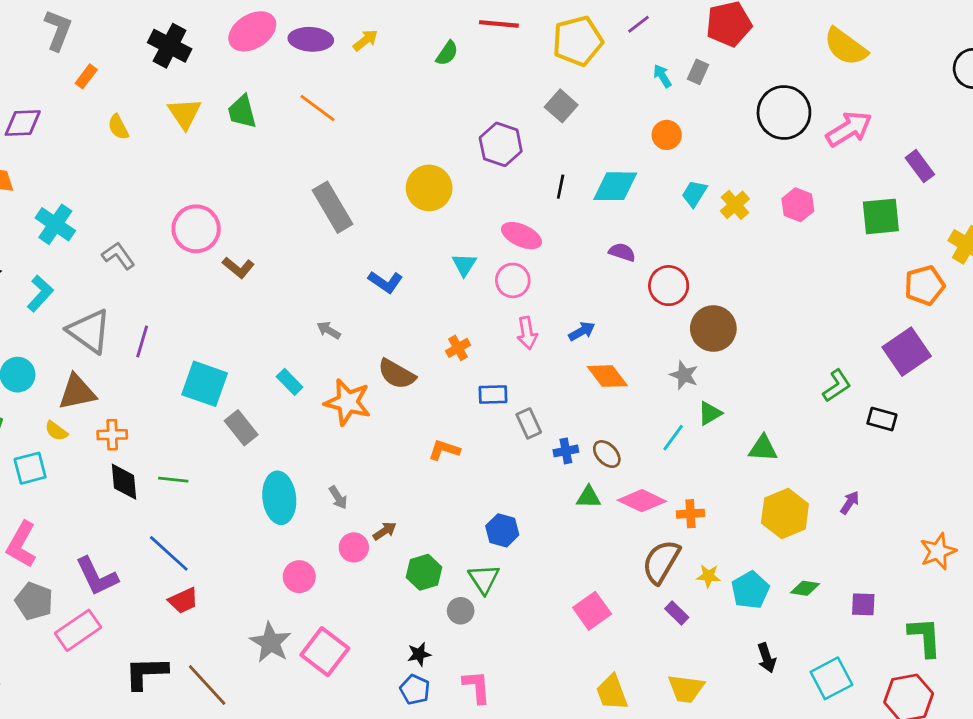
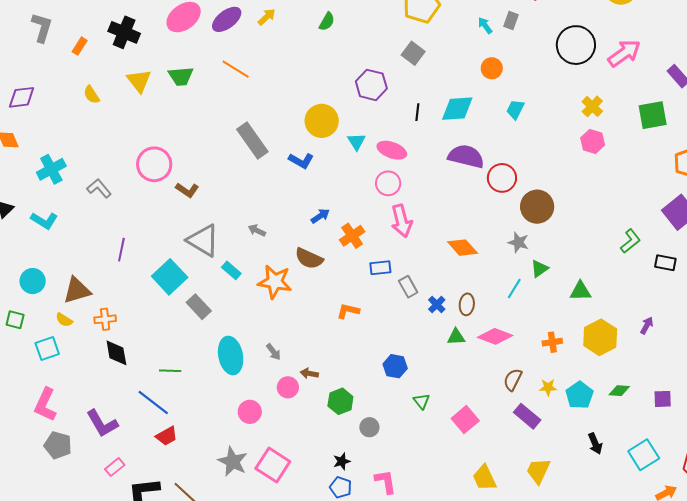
purple ellipse: (311, 39) -> (227, 19), turned -36
orange rectangle: (86, 76) -> (80, 46), moved
green trapezoid: (242, 112) -> (181, 76), turned -76
yellow cross: (735, 205) -> (592, 106), moved
pink hexagon: (798, 205) -> (593, 141), moved
cyan cross: (55, 224) -> (51, 169), turned 32
purple semicircle: (622, 252) -> (466, 156), size x1.8
cyan triangle: (464, 265) -> (356, 142), moved
blue L-shape: (385, 282) -> (301, 161), moved
cyan L-shape: (40, 293) -> (44, 221), turned 84
gray triangle: (89, 331) -> (203, 240), moved
blue arrow: (582, 331) -> (320, 216), moved
pink arrow: (527, 333) -> (402, 221), size x1.4
orange cross: (458, 348) -> (352, 236), size x1.4
cyan square: (205, 384) -> (170, 277), turned 32
blue cross: (566, 451) -> (437, 305), turned -30
brown ellipse: (607, 454) -> (467, 304), turned 55
green line: (173, 480) -> (170, 371), moved
orange cross: (691, 514) -> (552, 342), moved
brown arrow: (385, 531) -> (309, 373), turned -132
brown semicircle: (661, 562) -> (513, 380), size x0.7
green triangle: (484, 579) -> (421, 401), moved, size x0.7
purple rectangle: (677, 613) -> (527, 416), size x1.5
pink rectangle: (78, 630) -> (115, 467), moved, size x0.6
yellow trapezoid: (686, 689) -> (538, 471), turned 112

